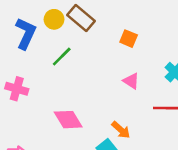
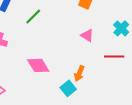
orange arrow: (121, 130) -> (79, 73), turned 70

